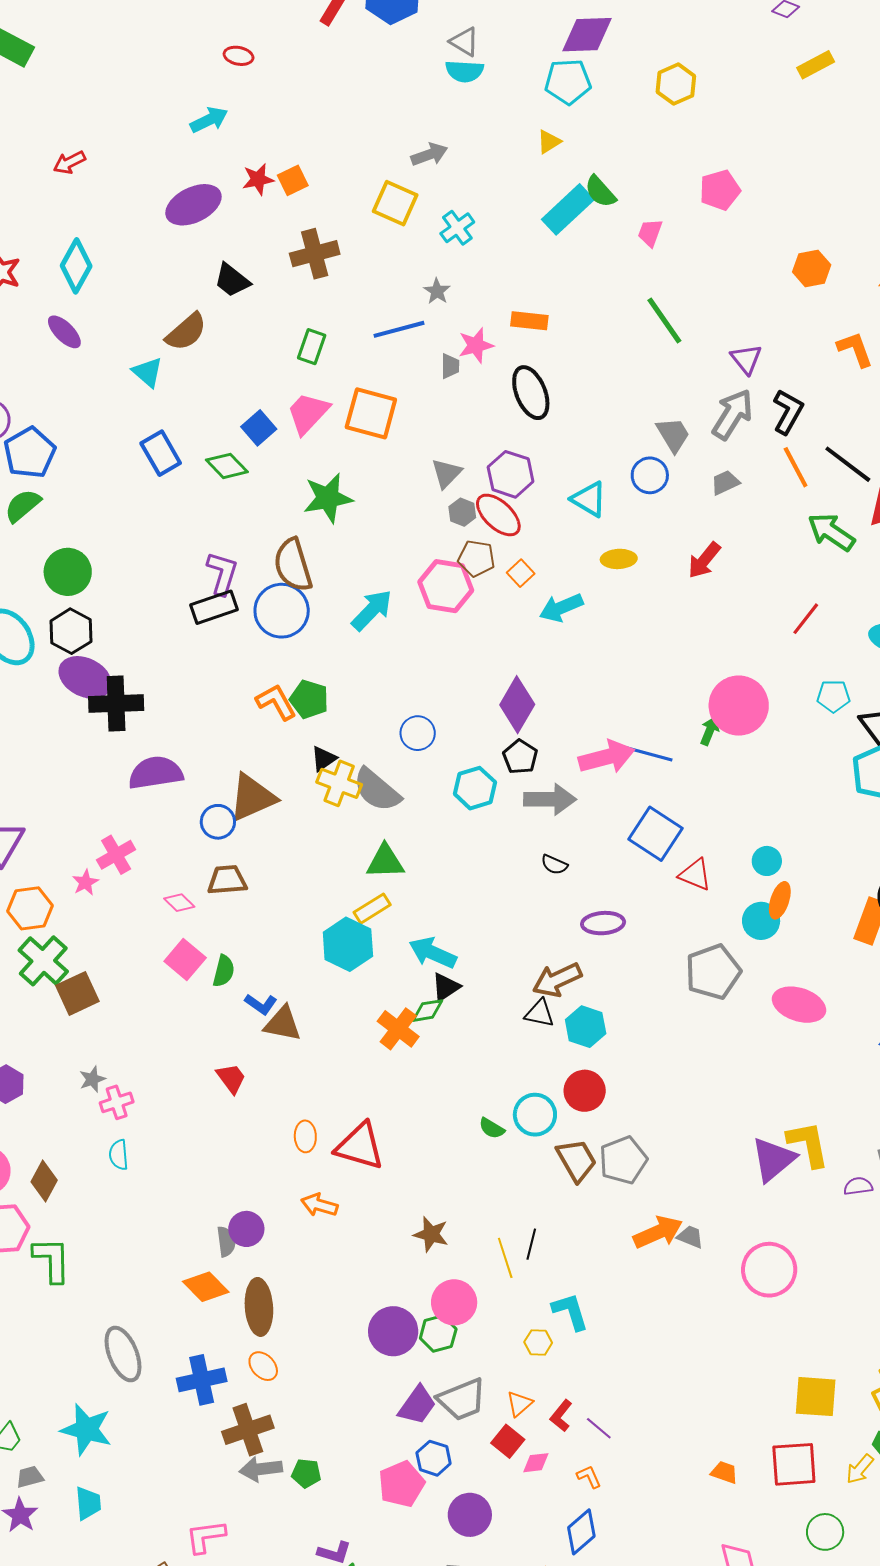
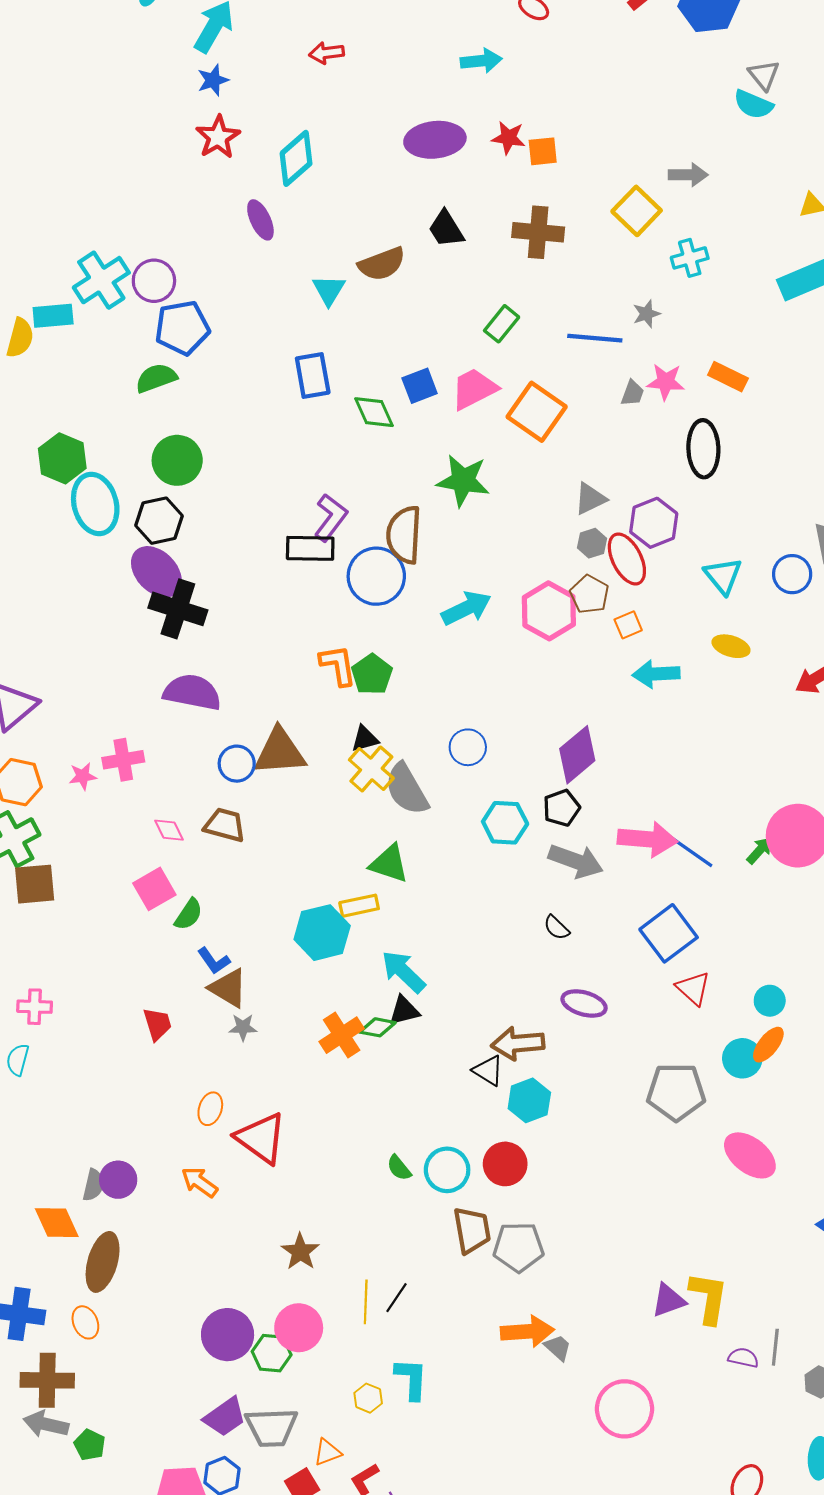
gray star: (92, 1079) -> (243, 1027), moved
purple triangle: (773, 1159) -> (668, 1300), size x0.7

